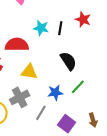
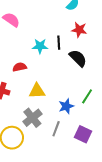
red semicircle: (17, 45) -> (20, 67), size x0.6
black semicircle: (68, 61) -> (78, 58), moved

